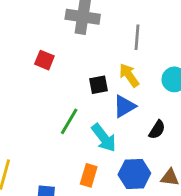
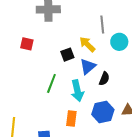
gray line: (137, 37) -> (102, 25), moved
black semicircle: (157, 130) -> (104, 79), moved
cyan arrow: (104, 138) -> (77, 91), turned 35

